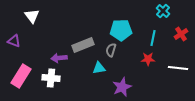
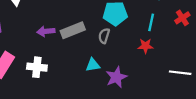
purple arrow: (59, 58) -> (46, 31), moved
cyan triangle: (99, 68) -> (93, 65), moved
white line: (178, 68) -> (180, 73), moved

